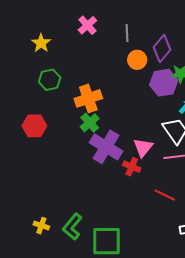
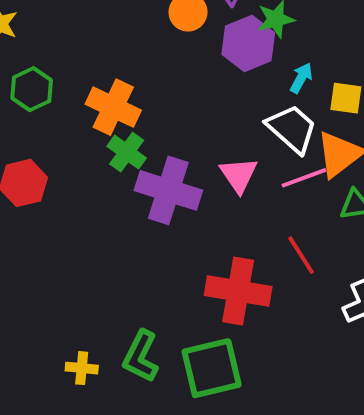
orange cross: (88, 98) -> (113, 107), turned -32
red cross: (132, 167) -> (238, 291), moved, size x1.8
red line: (165, 195) -> (301, 255), turned 45

